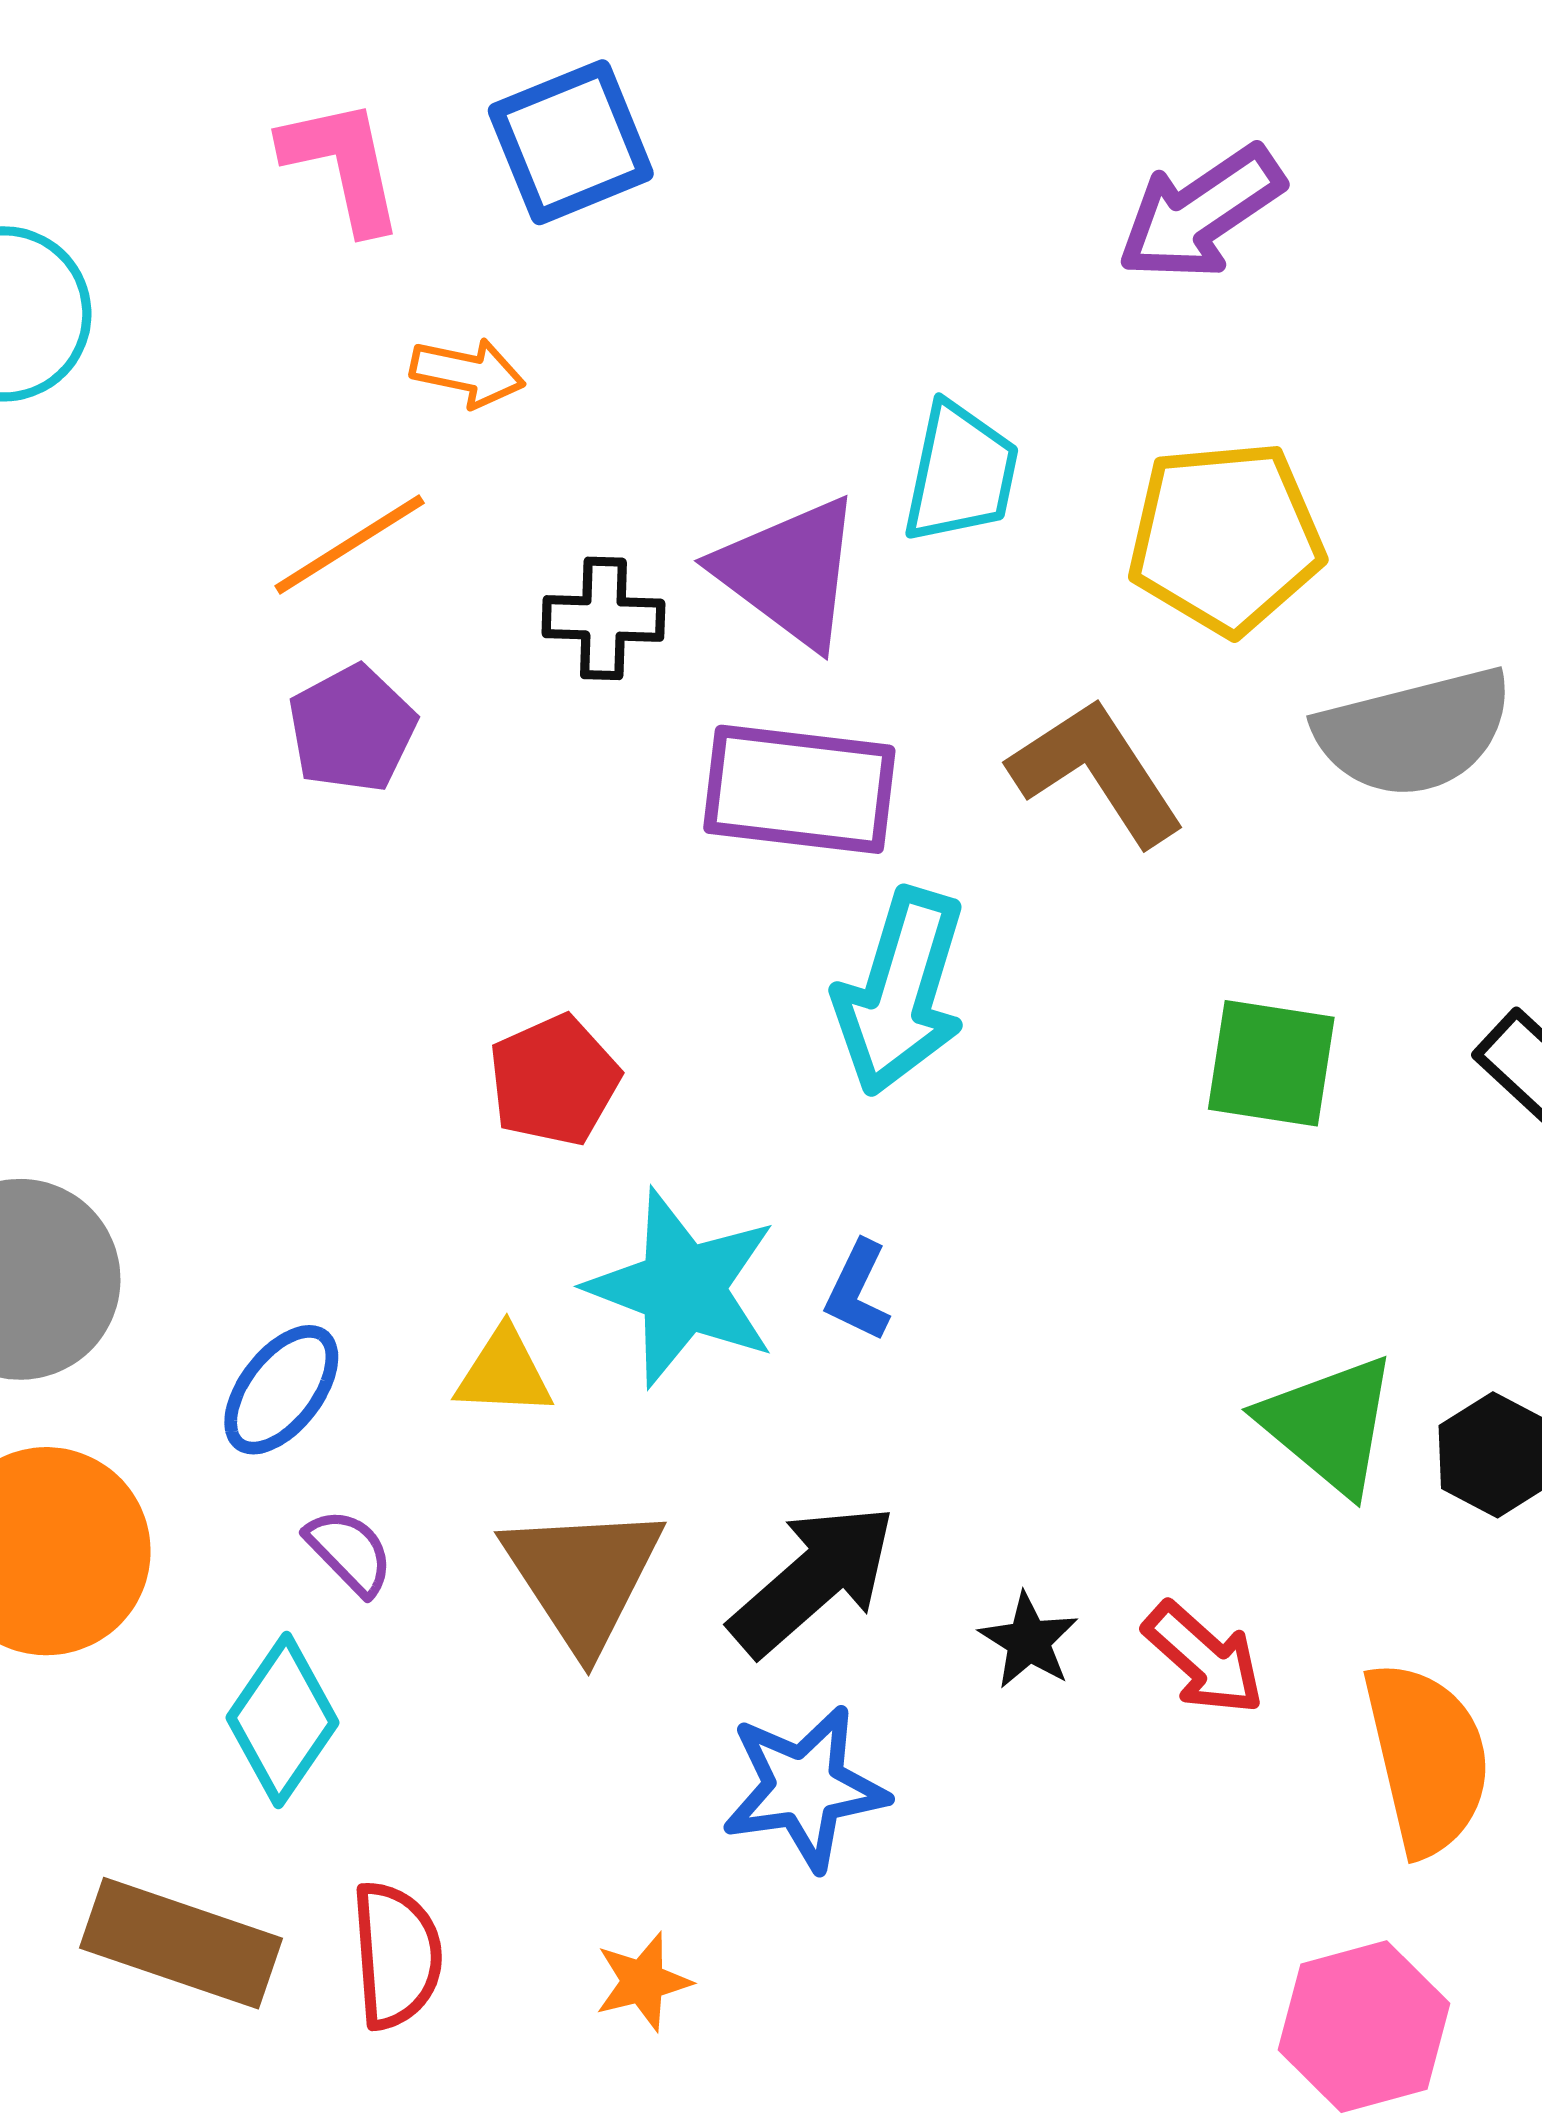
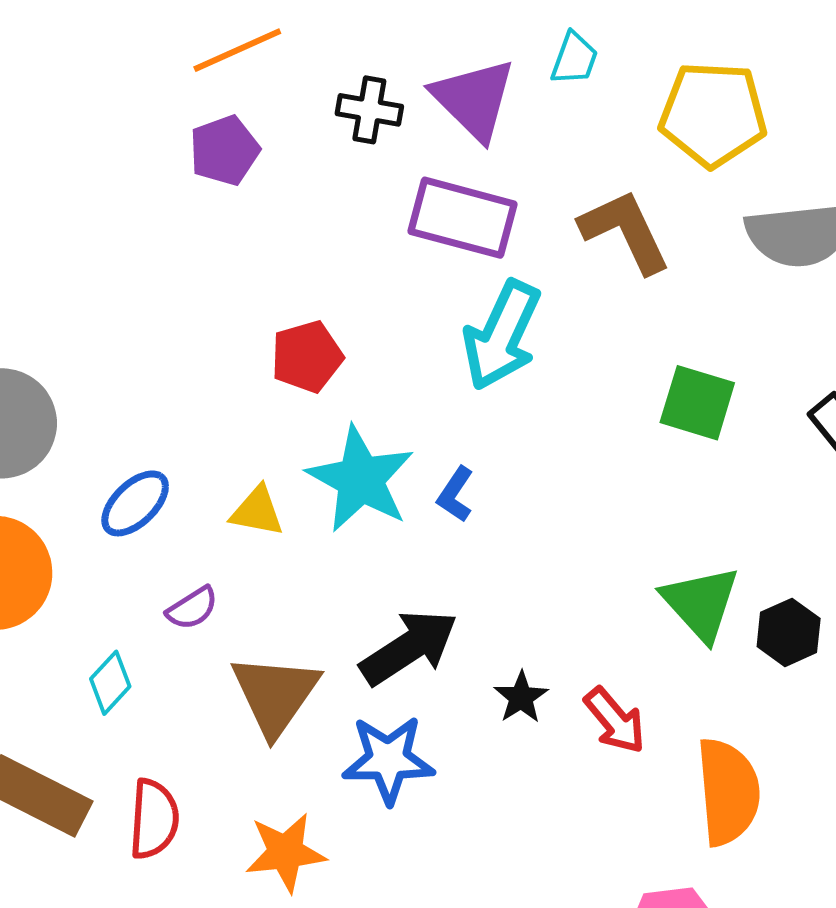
cyan trapezoid: (961, 473) -> (574, 59), size x0.7
purple semicircle: (349, 1552) -> (192, 608), moved, turned 94
brown triangle: (583, 1577) -> (275, 694), moved
cyan diamond: (282, 1720) -> (110, 683), size x0.7
orange star: (643, 1982) -> (286, 852), size x1.5

